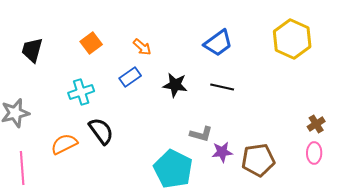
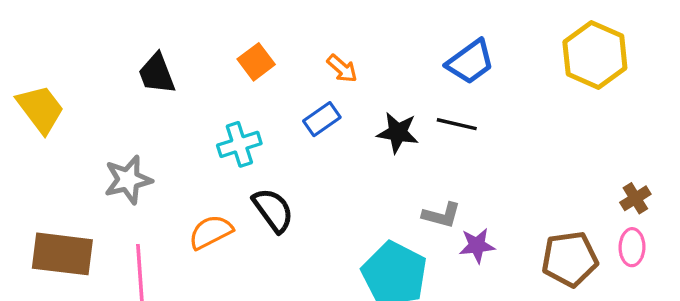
black trapezoid: (32, 50) -> (157, 74), turned -36
black line: (222, 87) -> (457, 124), moved
brown pentagon: (258, 160) -> (570, 259), moved

